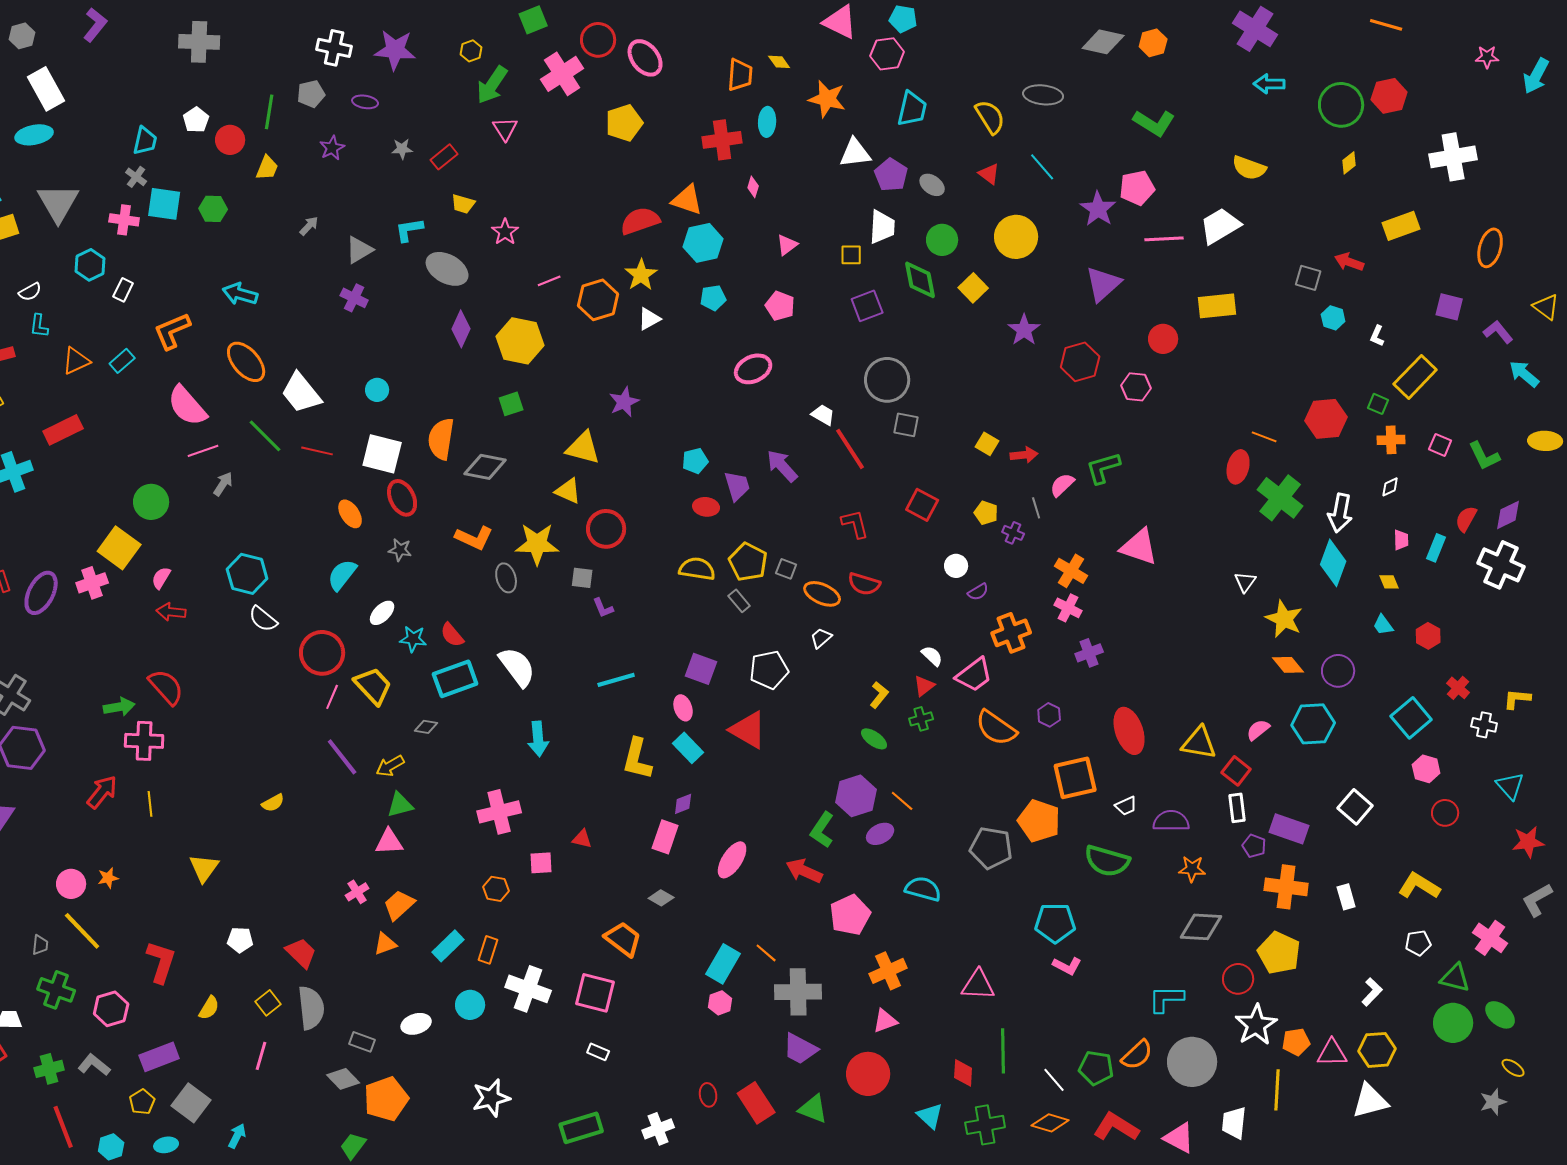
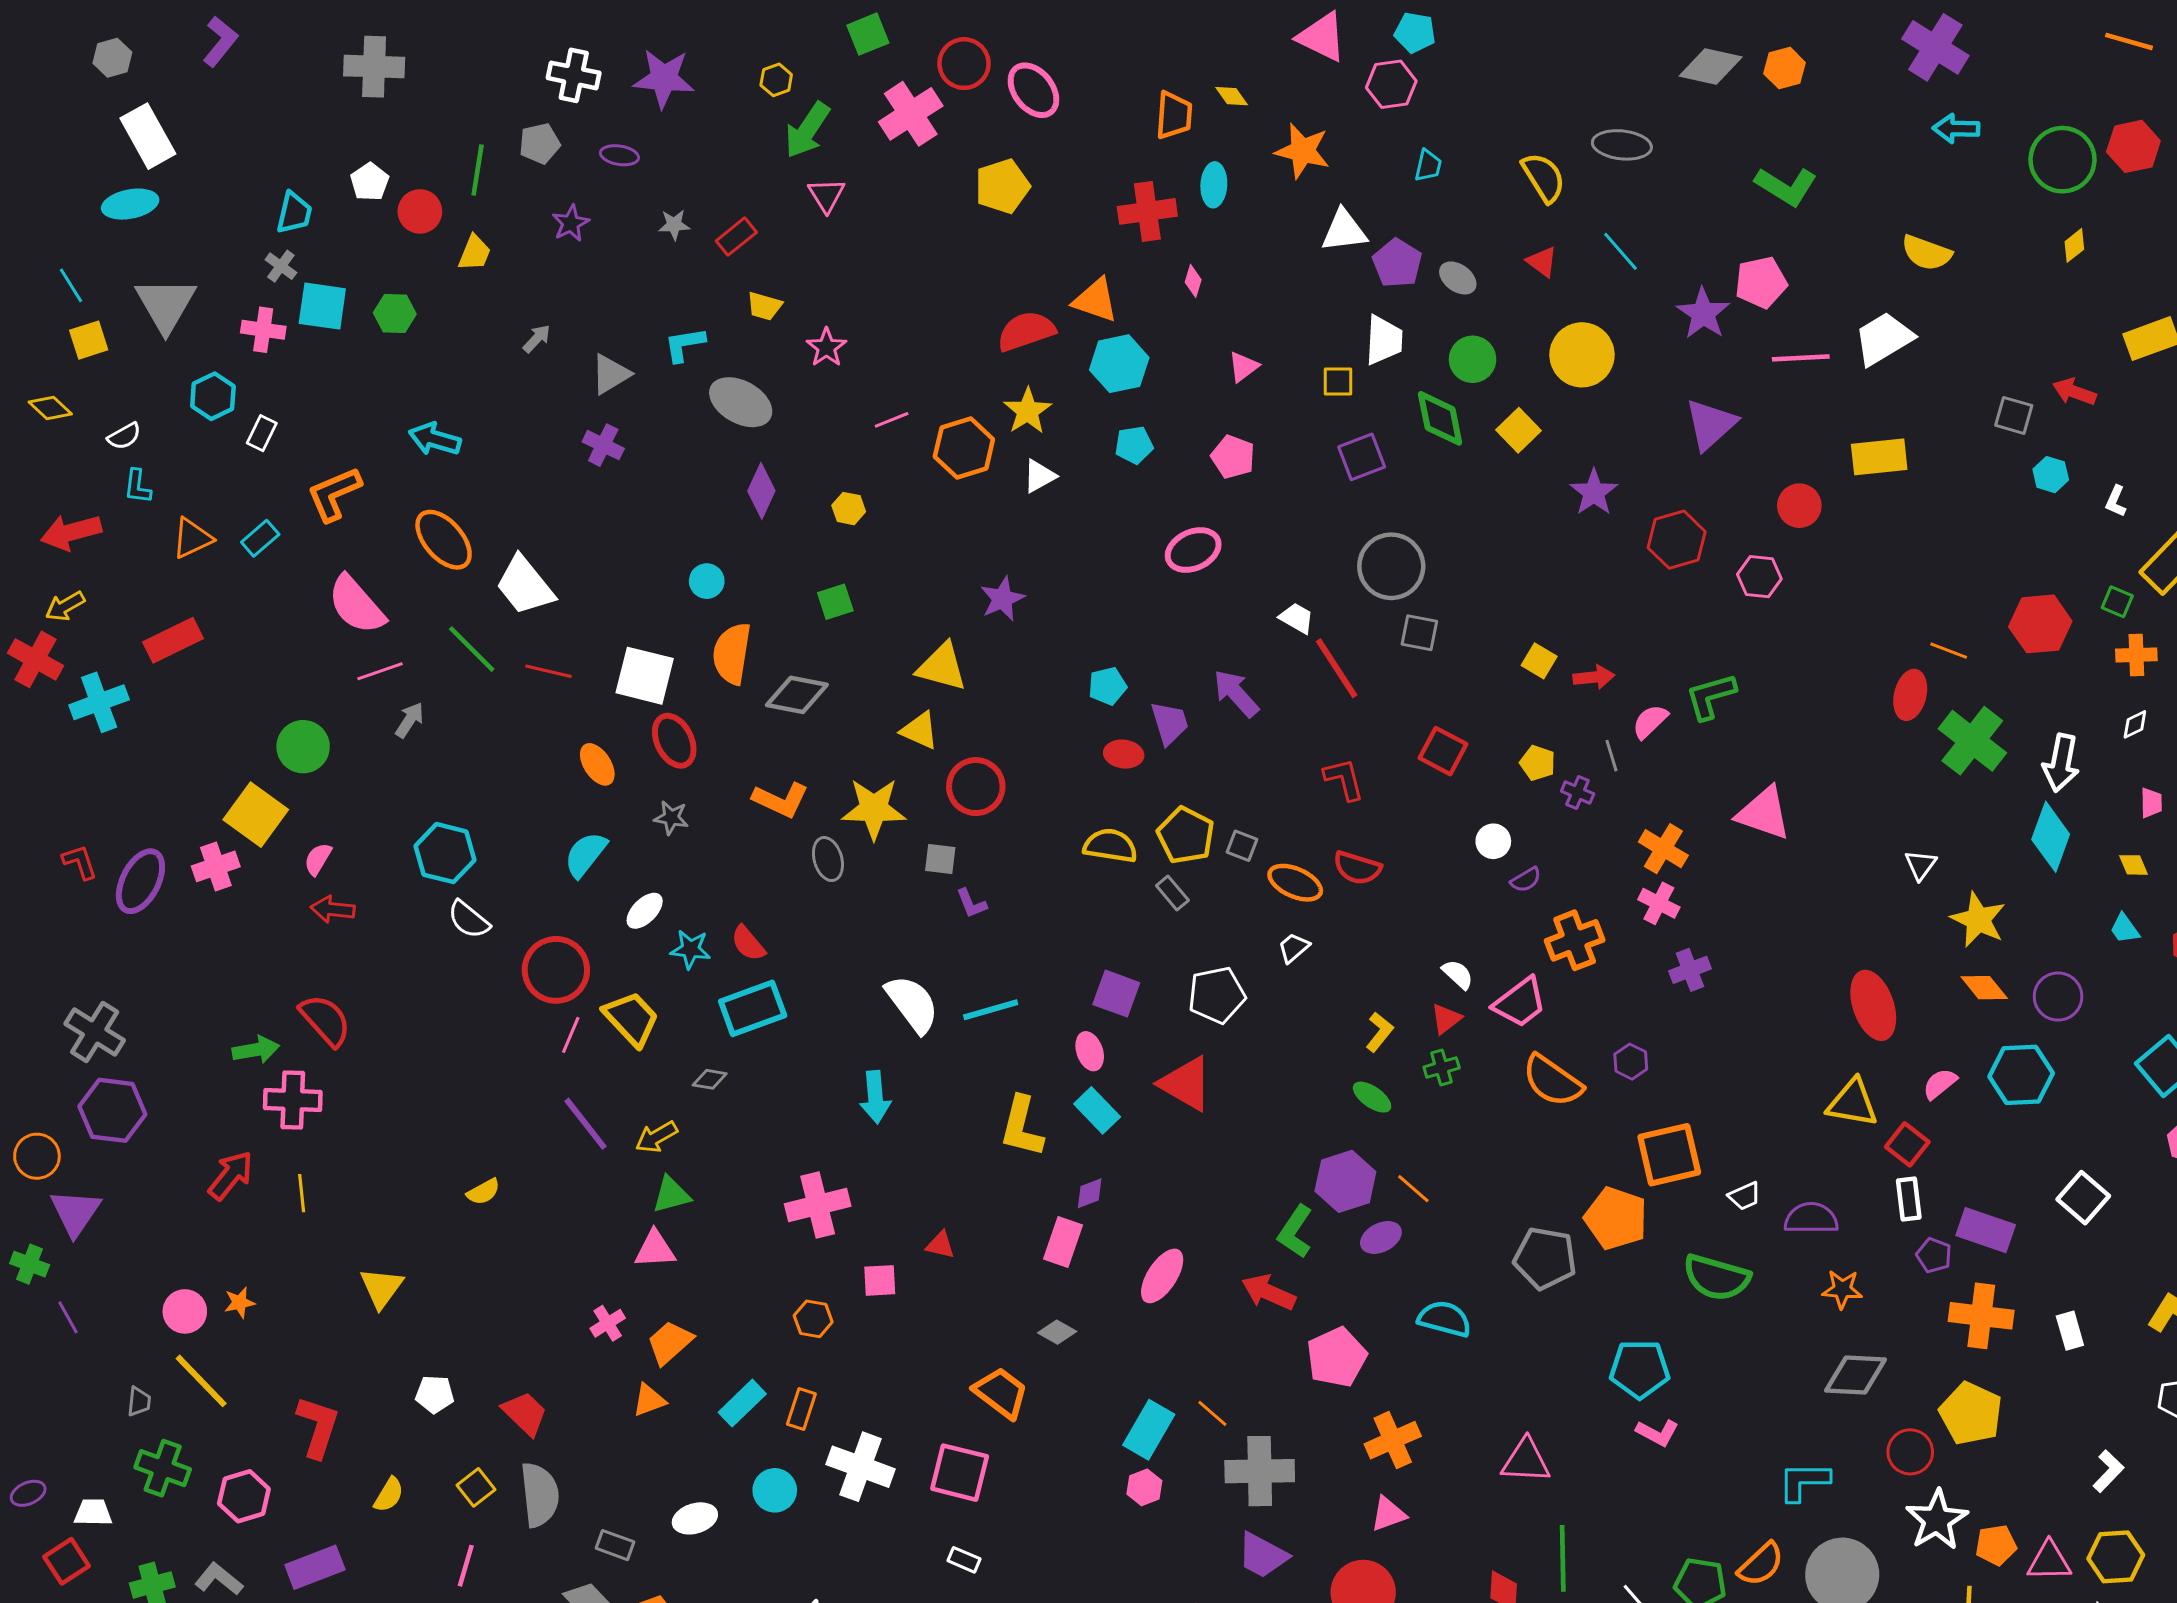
cyan trapezoid: (912, 109) -> (1428, 166), size x0.6
yellow hexagon: (520, 341) -> (849, 509), size x0.5
cyan circle: (377, 390) -> (707, 581), moved
white semicircle: (517, 667) -> (912, 1004), moved
red ellipse: (1129, 731) -> (1873, 1005), moved

